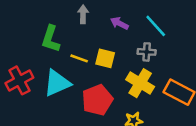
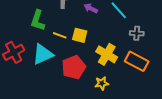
gray cross: (147, 52) -> (137, 33), moved

